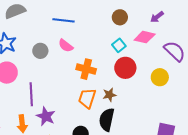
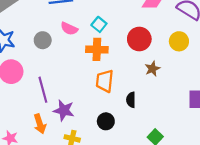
cyan square: (119, 45) -> (99, 24), moved
brown star: (109, 95) -> (152, 69), moved
black semicircle: (107, 120) -> (131, 100), size x0.6

